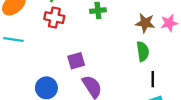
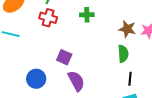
purple square: (76, 61) -> (64, 57), turned 35

